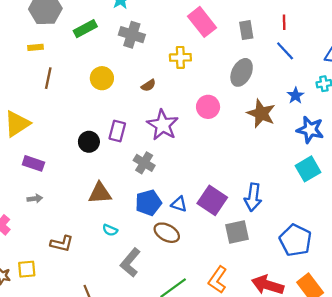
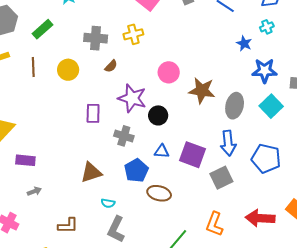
gray cross: (132, 35) -> (96, 38), moved
gray ellipse: (242, 72) -> (235, 106), moved
brown line: (48, 78) -> (33, 67), moved
brown star: (261, 113) -> (202, 90), moved
black circle: (89, 142) -> (158, 115), moved
blue triangle: (179, 204) -> (162, 151), moved
blue pentagon: (295, 240) -> (266, 158), moved
gray L-shape: (130, 263) -> (116, 229), moved

